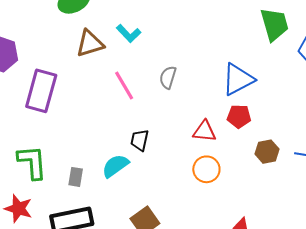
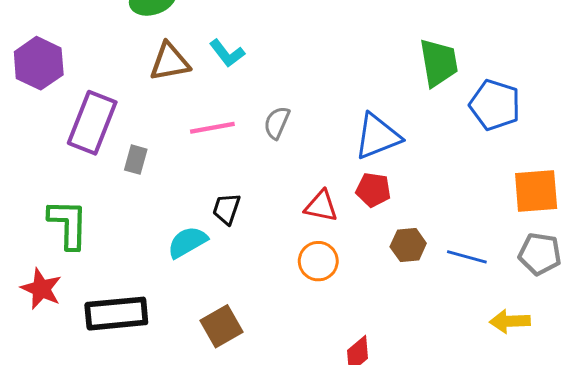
pink line: (124, 86) -> (212, 128), turned -76
gray rectangle: (76, 177) -> (136, 160), moved

